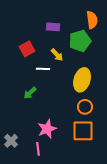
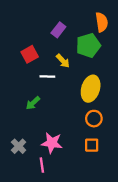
purple rectangle: (53, 27) -> (58, 30), turned -56
pink star: (47, 129) -> (52, 143), turned 30
orange square: (83, 131) -> (92, 145), size x0.6
gray cross: (11, 141) -> (19, 146), moved

